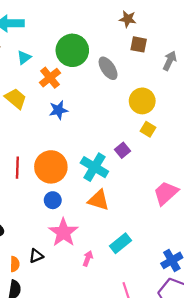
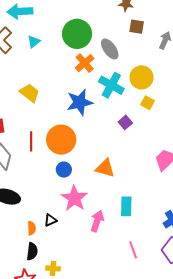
orange cross: (50, 78) -> (85, 63), moved
yellow trapezoid: (16, 99) -> (30, 93), moved
blue star: (58, 110) -> (80, 102), moved, size x1.5
cyan cross: (94, 167) -> (111, 85), moved
cyan rectangle: (121, 243) -> (126, 206), turned -48
pink arrow: (88, 258) -> (97, 221), size x1.5

